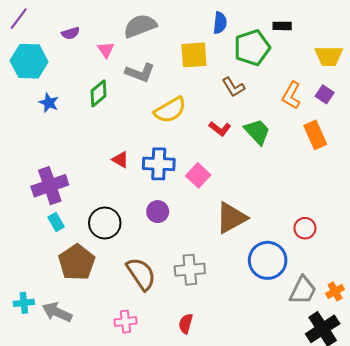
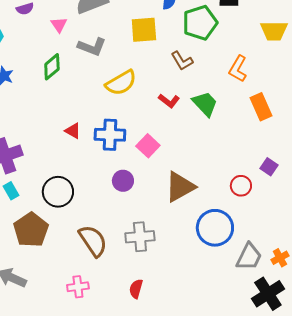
purple square: (325, 94) -> (269, 167), moved
purple circle: (158, 212) -> (123, 181), moved
red circle: (305, 228) -> (241, 186), moved

